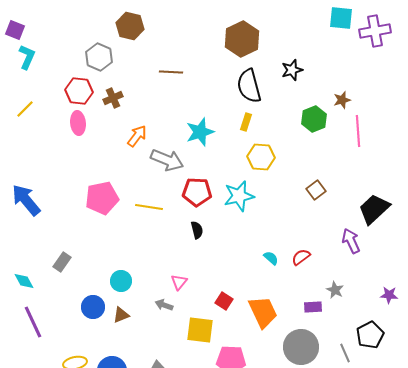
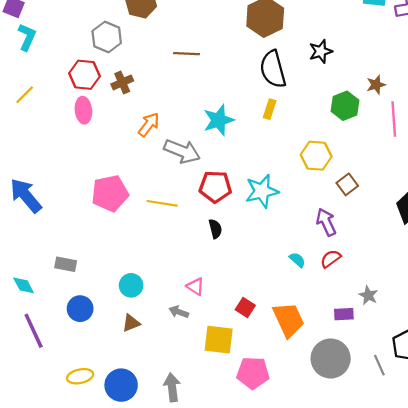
yellow hexagon: (261, 157) -> (316, 156), moved
purple arrow: (351, 241) -> (326, 222), moved
gray rectangle: (62, 262) -> (66, 264), turned 66
pink triangle: (179, 282) -> (195, 286), turned -36
blue circle: (93, 307) -> (80, 309), moved

